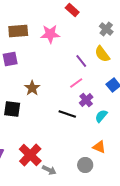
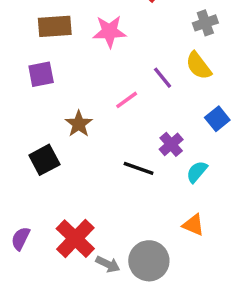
gray cross: (106, 29) -> (205, 23), turned 32
pink line: (76, 83) -> (127, 100), moved
black square: (12, 109) -> (44, 160), turned -36
gray circle: (85, 165) -> (149, 261), moved, size x1.5

